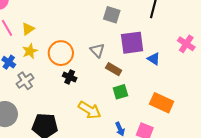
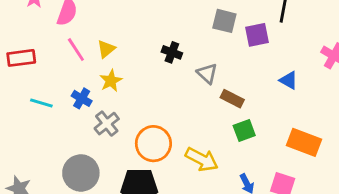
purple square: (132, 43) -> (257, 35), moved, size x0.7
orange circle: (61, 53) -> (153, 144), moved
black cross: (70, 77) -> (172, 52), moved

